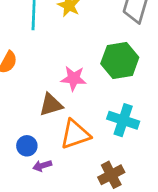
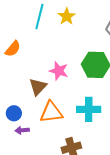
brown triangle: (51, 105) -> (38, 87), turned -42
cyan cross: (123, 120) -> (89, 109), turned -30

